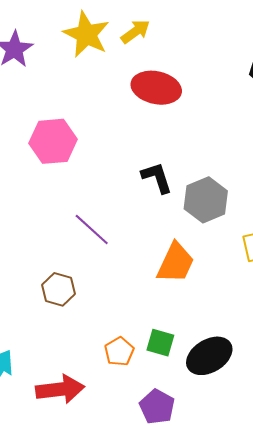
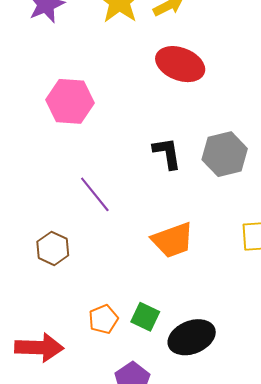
gray hexagon: (206, 200) -> (225, 154), moved
orange trapezoid: (176, 263) -> (173, 240), turned 36

